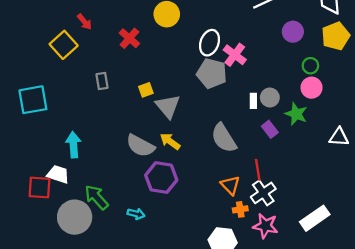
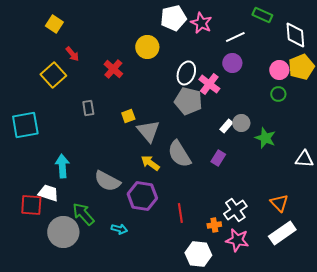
purple circle: (293, 32) -> (232, 63), moved
pink circle: (312, 88) -> (279, 70), moved
white rectangle: (253, 101) -> (226, 126), turned 40
purple rectangle: (270, 129) -> (218, 158), moved, turned 70
gray semicircle: (224, 138) -> (179, 154), moved
gray semicircle: (140, 146) -> (107, 181), moved
red line: (258, 170) -> (180, 213), moved
orange triangle: (230, 185) -> (279, 203), moved

